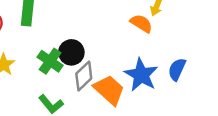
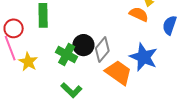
blue semicircle: (177, 69) -> (170, 25), moved
gray diamond: (84, 76) -> (102, 50), moved

